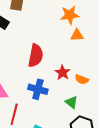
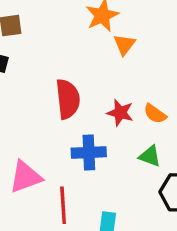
orange triangle: (77, 35) -> (124, 45), turned -32
orange semicircle: (82, 79) -> (155, 114), turned 32

